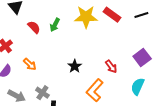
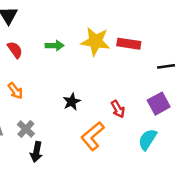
red rectangle: (112, 15) -> (129, 44), turned -36
black line: (141, 15) -> (166, 66), moved
green arrow: (55, 25) -> (55, 46), turned -128
red semicircle: (34, 27) -> (15, 50), moved

